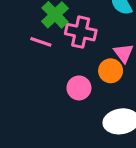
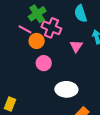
orange circle: (111, 71) -> (37, 41), moved

